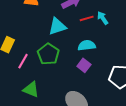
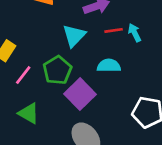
cyan triangle: (57, 26) -> (74, 36), turned -36
purple square: (84, 65) -> (80, 94), moved, size x1.6

